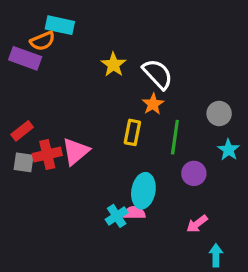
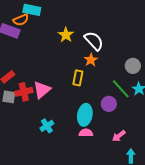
green line: (175, 137) -> (121, 89), moved, turned -50
purple circle: (194, 173) -> (109, 104), moved
pink semicircle: (134, 213) -> (86, 133), moved
cyan cross: (117, 216) -> (47, 126), moved

